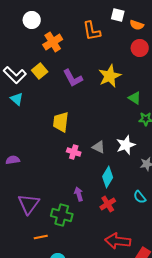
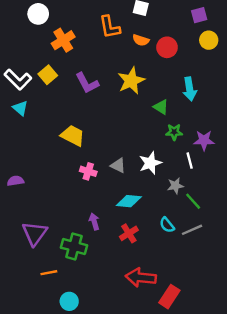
orange semicircle: (137, 25) -> (141, 40), moved
yellow trapezoid: (61, 122) -> (73, 136), turned 110
cyan diamond: (108, 177) -> (129, 201), turned 65

